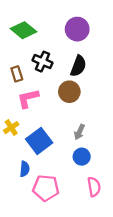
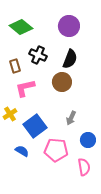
blue circle: (82, 157) -> (88, 140), moved
blue semicircle: (25, 169) -> (22, 151), turned -64
pink pentagon: (46, 188) -> (56, 150), moved

